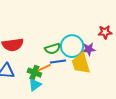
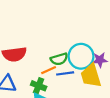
orange line: (44, 68) -> (49, 70), moved

